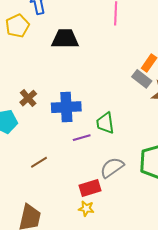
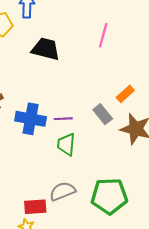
gray rectangle: (142, 79) -> (103, 114), moved
purple line: (82, 138) -> (63, 119), moved

